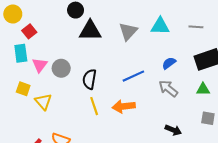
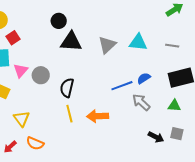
blue line: (133, 76) -> (122, 86), moved
yellow triangle: (43, 102) -> (22, 119), moved
black arrow: (173, 130) -> (156, 137), moved

